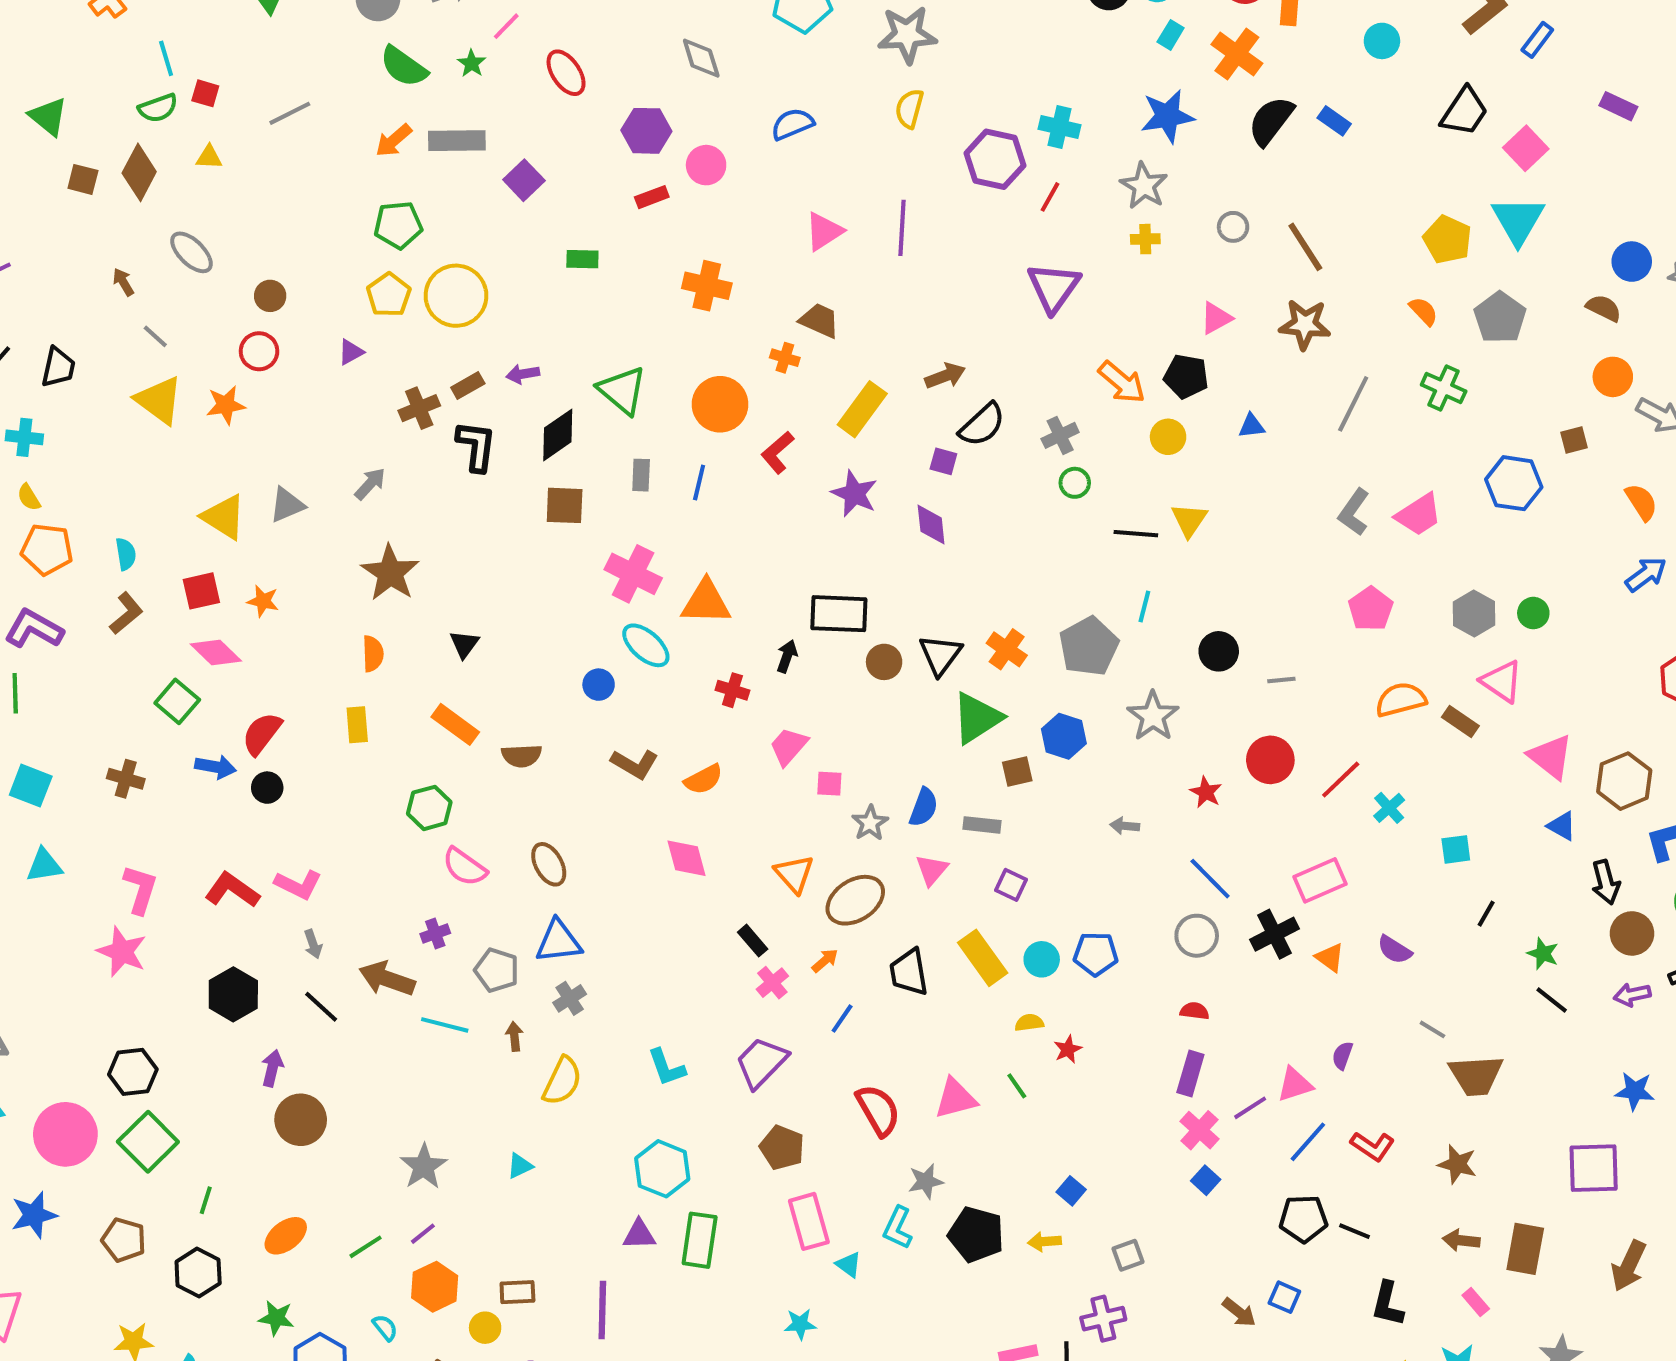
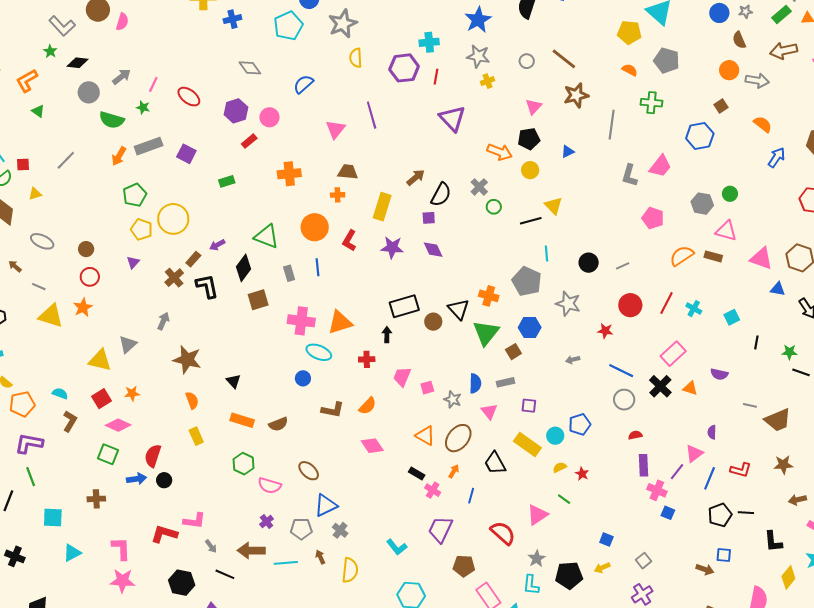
brown semicircle: (1604, 308) -> (739, 40), moved, turned -120
cyan semicircle: (126, 554) -> (60, 394), turned -42

